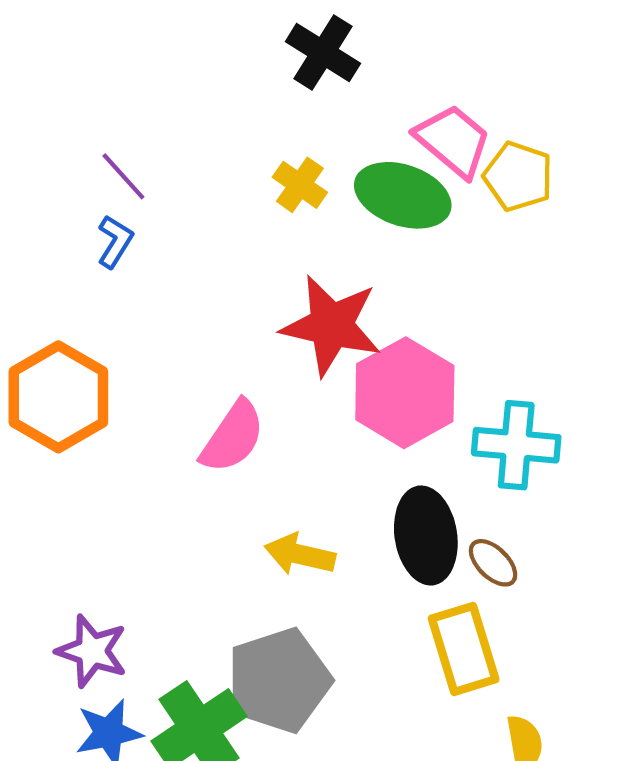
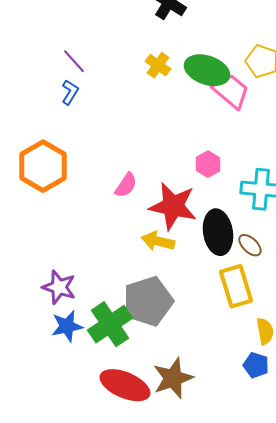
pink trapezoid: (453, 141) -> (231, 91), moved
red star: (331, 326) -> (173, 206), moved
pink hexagon: (405, 393) -> (208, 164), size x0.5
pink semicircle: (233, 437) -> (126, 185), size x0.7

